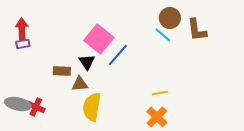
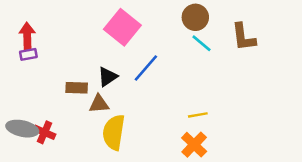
brown circle: (170, 18) -> (195, 17), moved
pink square: (99, 39) -> (122, 27), moved
black triangle: (87, 62) -> (108, 77), turned 30

